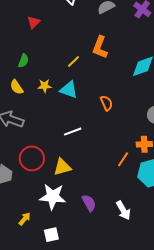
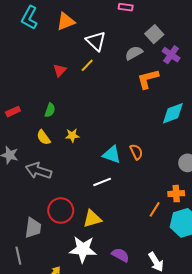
orange L-shape: (100, 47) -> (148, 79), moved, turned 55
yellow line: (74, 61) -> (87, 65), moved
cyan triangle: (69, 90) -> (112, 155), moved
purple semicircle: (89, 203) -> (120, 255), turned -30

